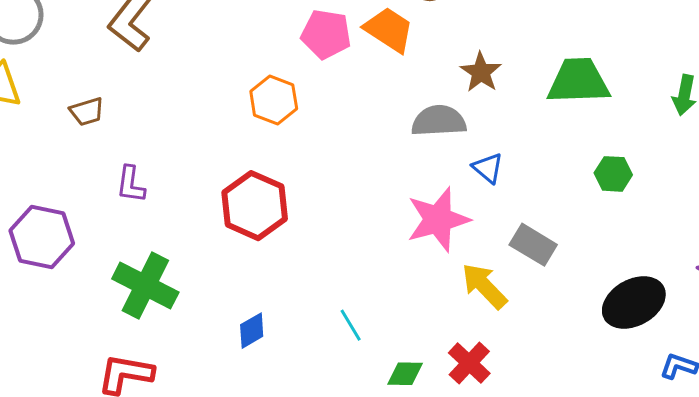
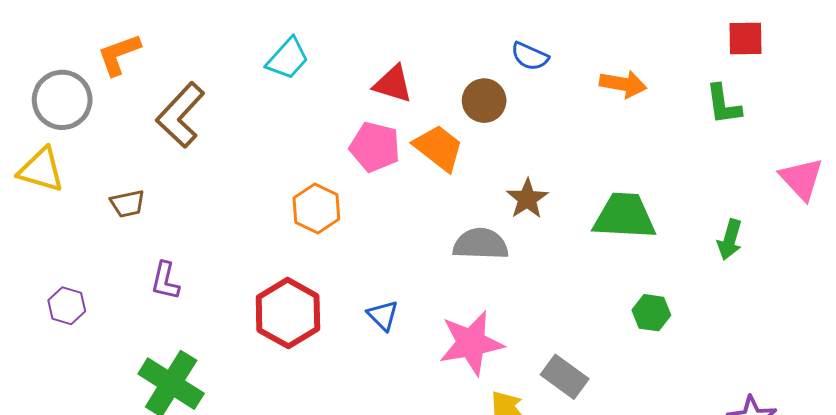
blue triangle: (488, 168) -> (383, 315), moved
purple hexagon: (42, 237) -> (67, 306), moved, size x0.6

